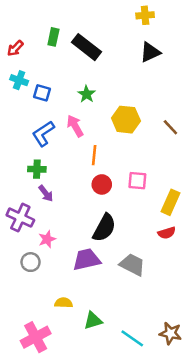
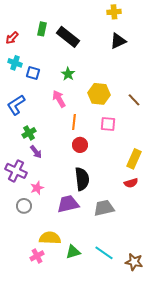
blue L-shape: (43, 134) -> (16, 105), moved
green cross: (37, 169) -> (29, 133), turned -32
pink square: (137, 181) -> (108, 124), moved
black semicircle: (104, 228) -> (82, 179), turned -35
gray trapezoid: (132, 265) -> (104, 208), turned -40
yellow semicircle: (64, 303) -> (50, 238), size x1.5
pink cross: (36, 337) -> (37, 256), moved, size x0.6
cyan line: (132, 338) -> (104, 253), moved

